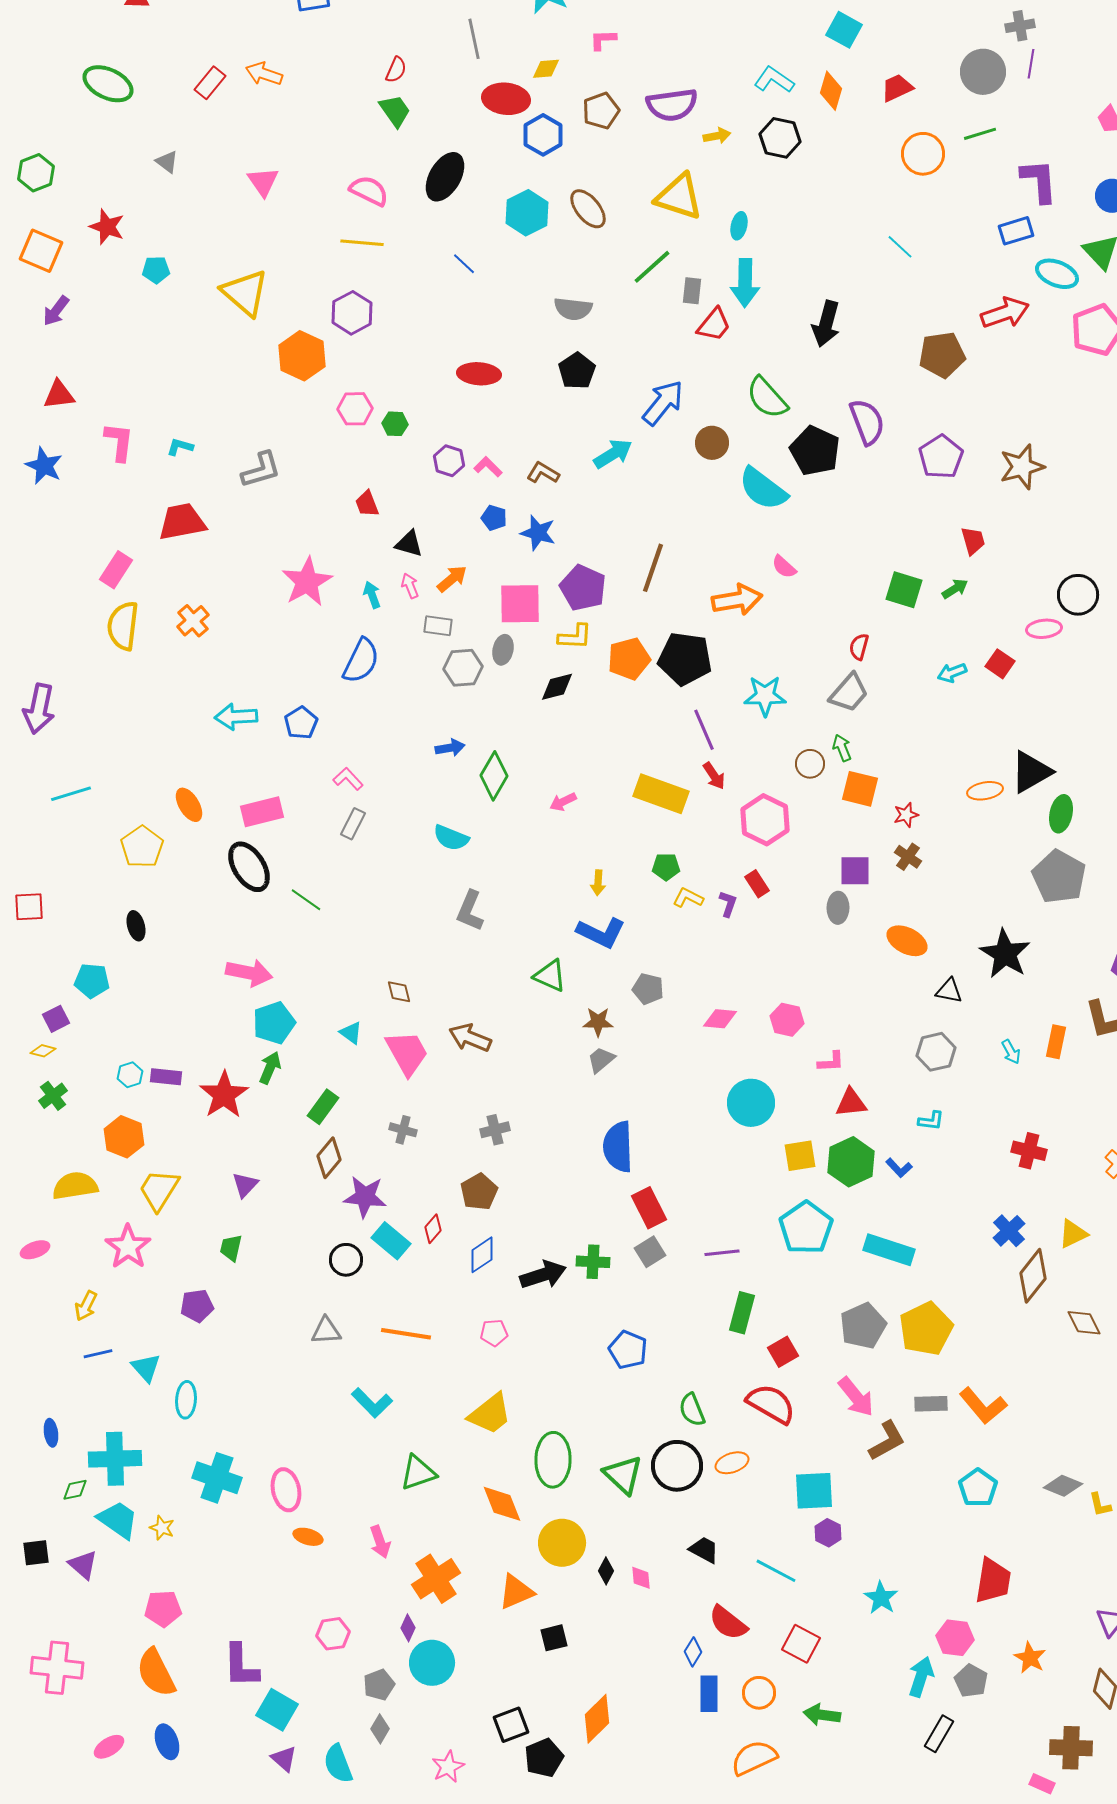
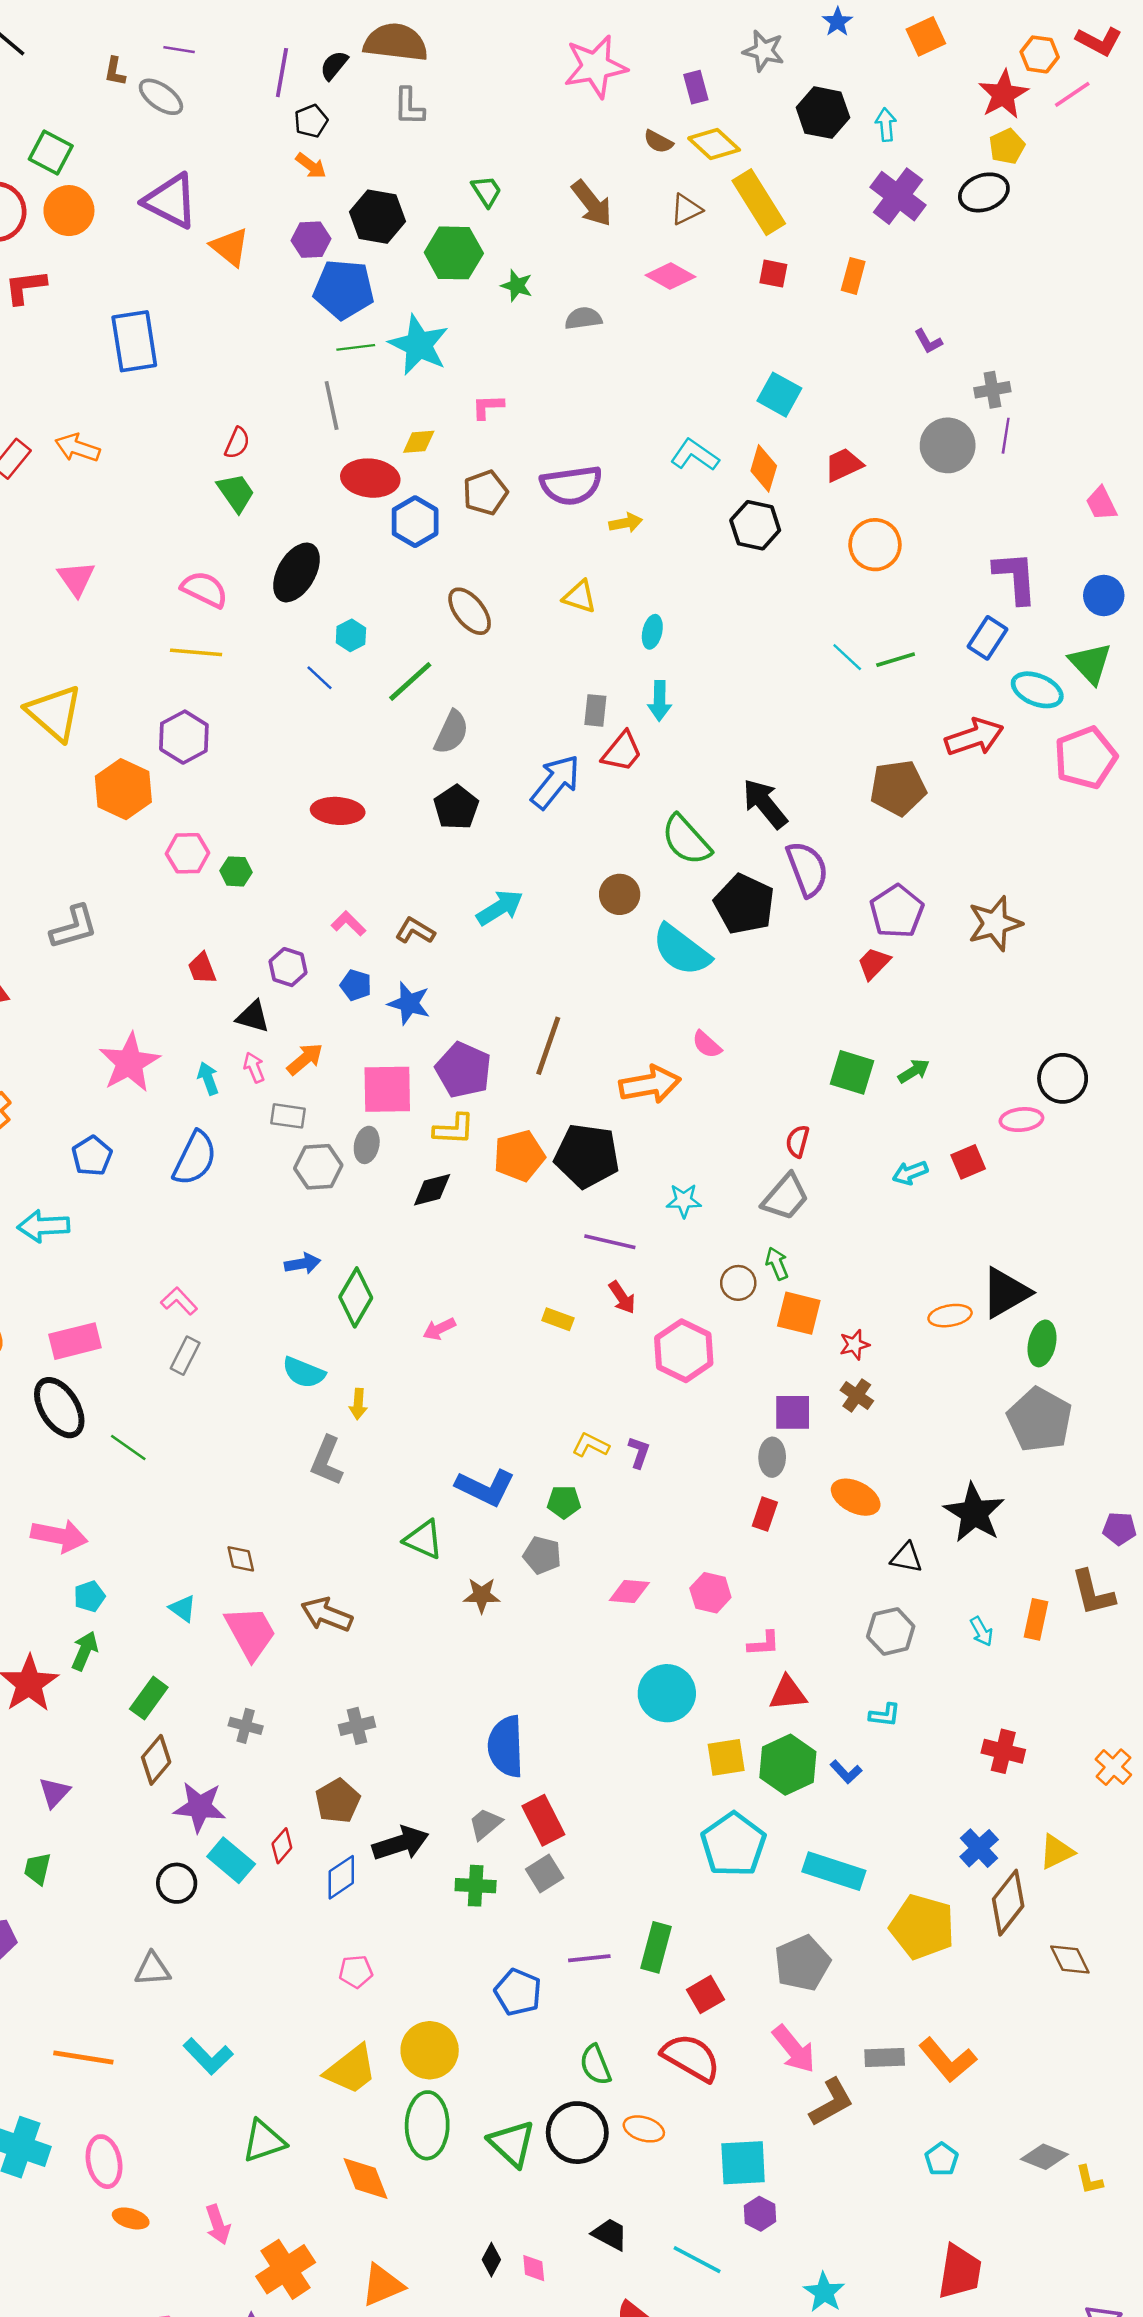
green line: (980, 134) -> (896, 660), moved
black hexagon: (780, 138) -> (755, 525), moved
yellow triangle: (679, 197) -> (580, 597), size x0.6
cyan hexagon: (527, 213) -> (351, 635), moved, size x0.6
blue rectangle: (1016, 231) -> (988, 638), turned -40
green line: (652, 267) -> (410, 681), moved
cyan arrow: (745, 283) -> (660, 701), size x0.7
gray semicircle: (573, 309) -> (451, 732), turned -72
black arrow: (826, 324) -> (765, 804), moved, turned 126
blue arrow: (663, 403) -> (555, 782), moved
purple hexagon: (449, 461) -> (288, 967), moved
red trapezoid: (973, 541) -> (874, 963), moved, turned -120
red square: (1000, 664) -> (968, 1162), turned 32
cyan star: (765, 696) -> (684, 1201), size x0.7
blue pentagon: (301, 723) -> (92, 1156), moved
purple line: (704, 730) -> (610, 1242), turned -54
yellow rectangle: (661, 794) -> (558, 1319), size x0.5
green pentagon: (666, 867) -> (564, 1502), moved
yellow arrow: (598, 883) -> (358, 1404), moved
red rectangle: (757, 884) -> (765, 1514), moved, turned 52
cyan pentagon: (274, 1023) -> (90, 1596), size x0.6
gray trapezoid: (601, 1060) -> (485, 1824), moved
purple line: (722, 1253) -> (589, 1958), moved
black arrow: (543, 1275) -> (401, 1843), moved
yellow pentagon: (926, 1329) -> (922, 1927), moved, turned -30
orange line: (406, 1334) -> (83, 2058), moved
orange ellipse: (732, 1463) -> (644, 2129), turned 36
cyan pentagon: (978, 1488) -> (942, 2159), size x0.7
yellow circle: (562, 1543) -> (430, 2050), moved

